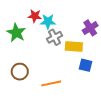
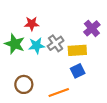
cyan star: (48, 21) -> (37, 46), moved
blue square: (86, 65) -> (78, 71), moved, turned -32

